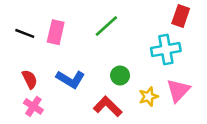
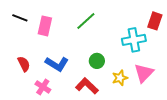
red rectangle: (181, 16) -> (155, 21), moved
black line: (25, 33) -> (20, 18), moved
pink cross: (33, 106) -> (43, 87), moved

